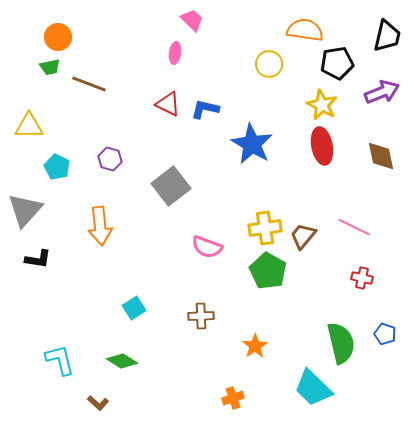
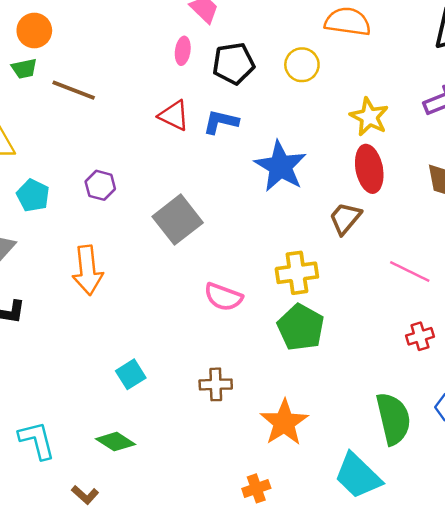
black pentagon: (337, 63) -> (233, 63), moved
brown trapezoid: (303, 236) -> (345, 218), moved
red cross: (362, 278) -> (420, 336), turned -30
orange star: (255, 346) -> (284, 422), size x1.5

